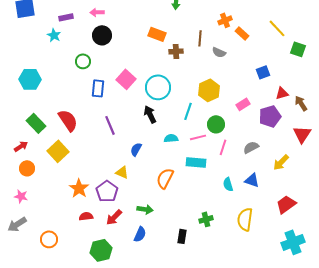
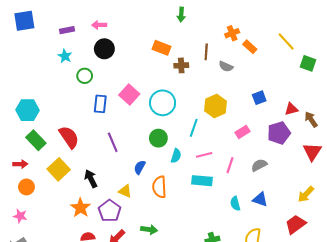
cyan star: (54, 35) -> (65, 56), moved
blue square: (263, 72) -> (259, 98), moved
cyan hexagon: (30, 79) -> (28, 110), moved
pink rectangle: (243, 104) -> (243, 132), moved
black arrow: (150, 114) -> (91, 179), moved
green circle: (216, 124) -> (158, 138), moved
cyan semicircle: (171, 138) -> (176, 156), turned 112
red arrow: (21, 146) -> (20, 164), turned 32
yellow arrow: (281, 162) -> (306, 194), moved
orange semicircle: (165, 178) -> (159, 187), moved, turned -30

